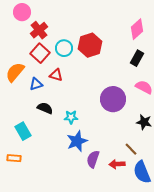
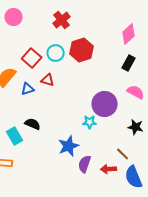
red cross: (39, 30) -> (62, 20), moved
black semicircle: (45, 108) -> (33, 124), moved
cyan star: (71, 117) -> (90, 122), moved

